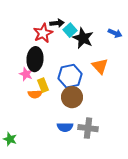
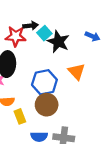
red star: (43, 33) -> (16, 36), turned 30
yellow rectangle: (43, 85) -> (20, 116), moved

